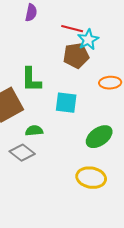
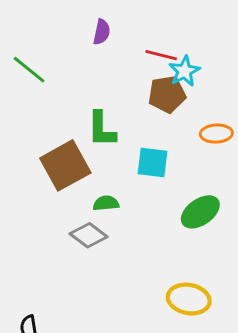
yellow ellipse: (91, 178) -> (189, 299), moved

